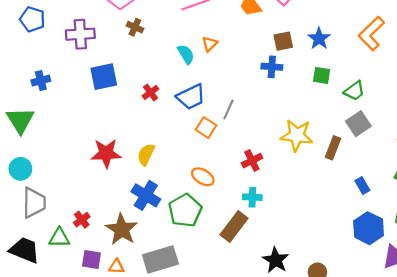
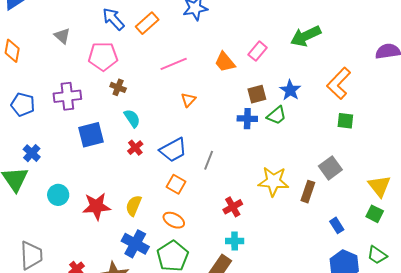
blue pentagon: (32, 19) -> (23, 104), moved
cyan semicircle: (186, 54) -> (132, 118), moved
green square: (322, 75) -> (345, 121), moved
blue cross: (41, 81) -> (32, 153), moved, turned -30
green trapezoid: (354, 91) -> (277, 115), moved
orange square: (206, 128) -> (176, 184), moved
cyan circle: (20, 169) -> (58, 195), moved
orange ellipse: (203, 177) -> (174, 220), moved

